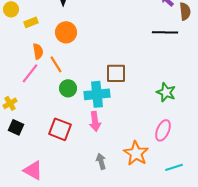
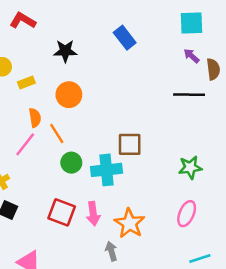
green star: (166, 92) -> (190, 167), turned -30
pink arrow: (95, 121) -> (93, 214), moved
orange star: (136, 153) -> (130, 223), moved

